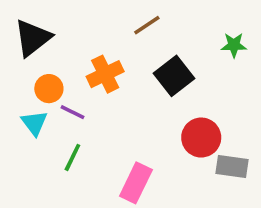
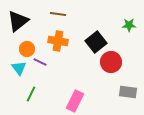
brown line: (147, 25) -> (58, 14), moved, turned 42
orange cross: (105, 74) -> (58, 41), turned 36
red circle: (201, 138) -> (111, 62), moved
green line: (72, 157) -> (31, 94), moved

